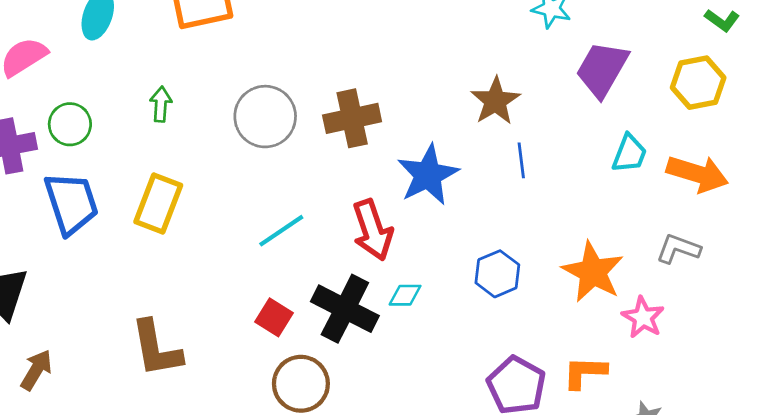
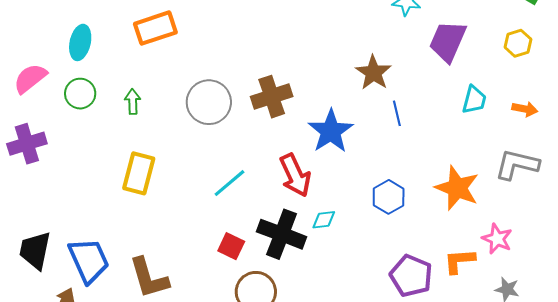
yellow hexagon: (698, 83) -> (518, 43), size x0.7
green circle: (70, 124) -> (80, 94), moved
orange arrow: (697, 174) -> (525, 109), size x0.6
blue trapezoid: (71, 203) -> (89, 260), moved
gray L-shape: (678, 249) -> (517, 165), size x1.4
pink star: (643, 317) -> (497, 239), moved

